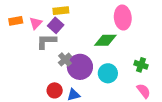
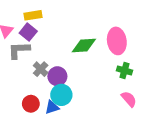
pink ellipse: (123, 18) -> (117, 41), moved
purple circle: (80, 67) -> (57, 76), size x0.7
cyan circle: (108, 73) -> (61, 95), moved

